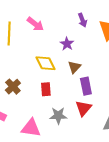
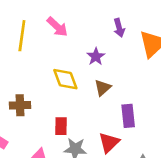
purple rectangle: (86, 86) -> (128, 116), moved
brown cross: (13, 87) -> (20, 105), turned 35
red rectangle: (46, 89) -> (61, 126), moved

